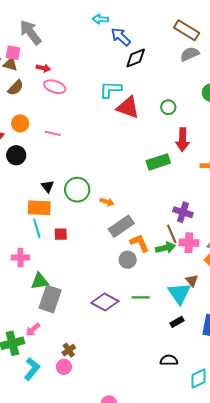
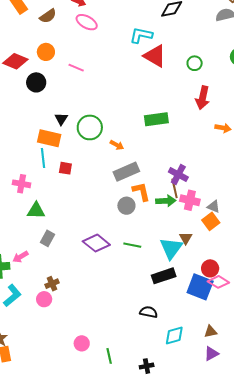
green rectangle: (158, 162) -> (156, 119), moved
purple cross: (183, 212) -> (178, 175), moved
gray rectangle: (50, 299) -> (48, 238), moved, size x0.6
black rectangle: (177, 322) -> (164, 276), size x1.6

